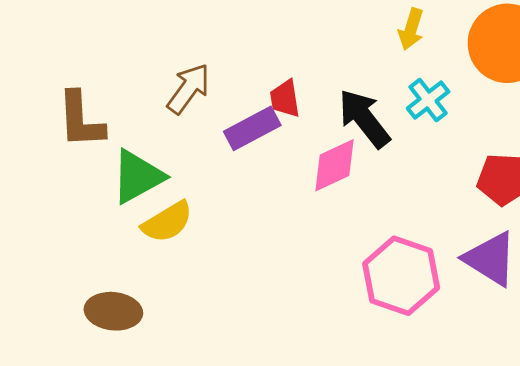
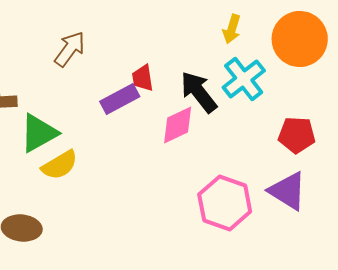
brown arrow: (189, 89) -> (70, 49), moved
cyan cross: (428, 100) -> (244, 79), size x1.4

